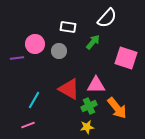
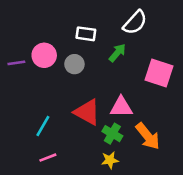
purple line: (17, 58) -> (16, 63), moved
green cross: (89, 106) -> (112, 134), turned -35
pink line: (28, 125) -> (48, 158), moved

